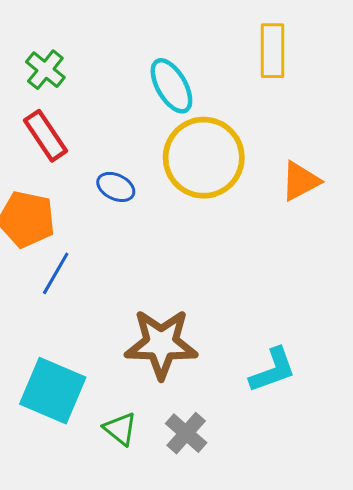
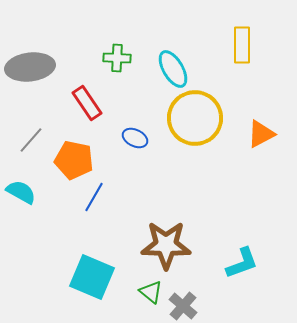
green cross: (45, 70) -> (117, 58), moved, turned -36
green triangle: (120, 429) -> (151, 292), moved

